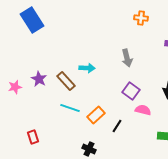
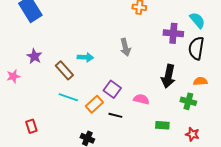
purple star: (39, 79) -> (34, 56), moved
purple square: (131, 91) -> (112, 89), moved
black line: (117, 126) -> (115, 115), turned 72

